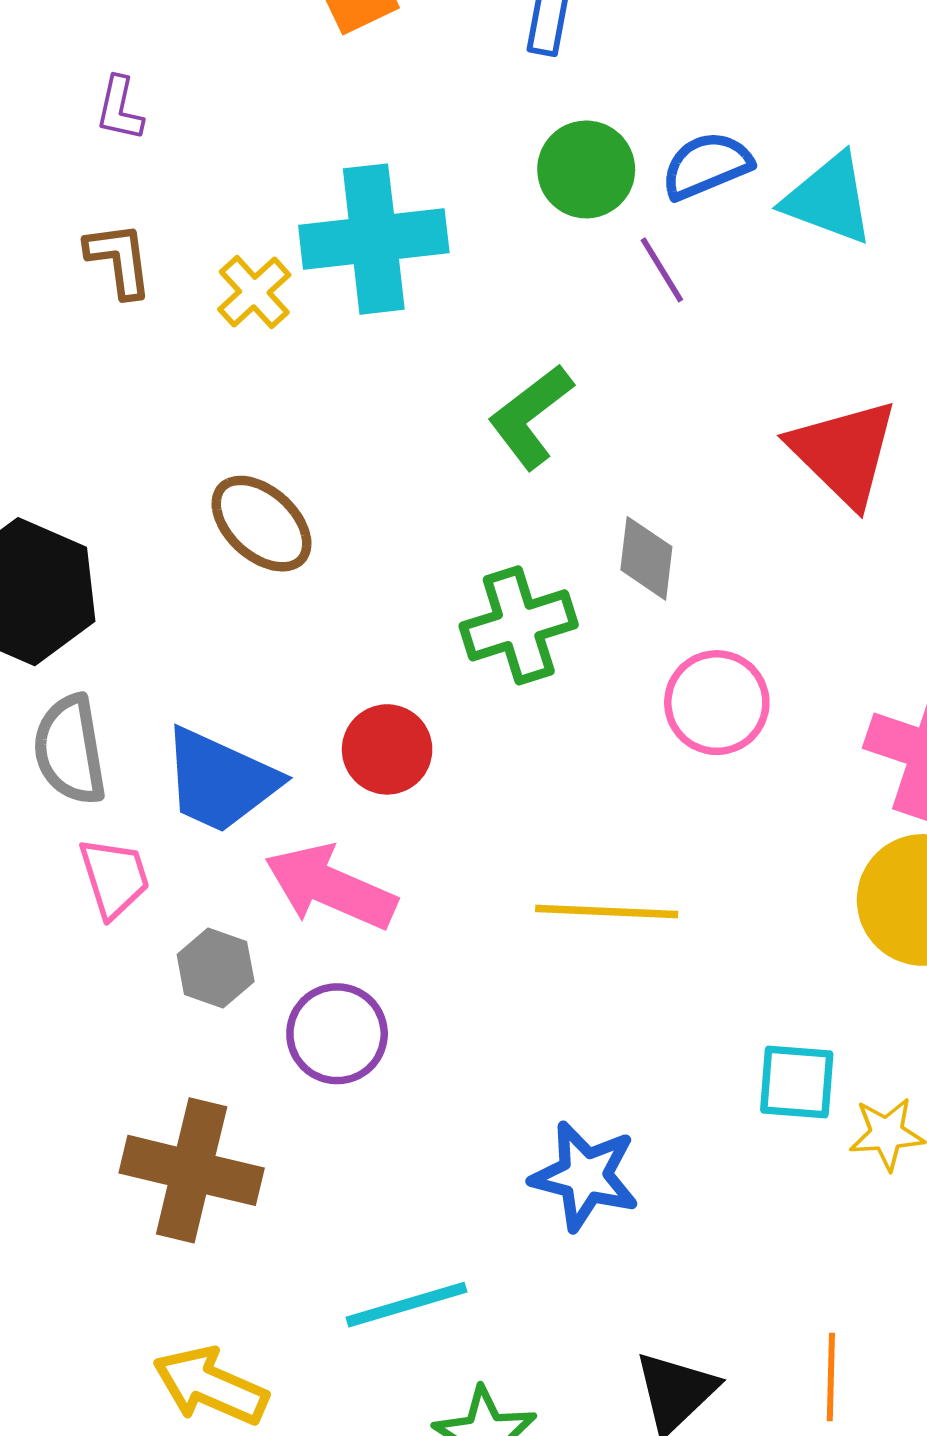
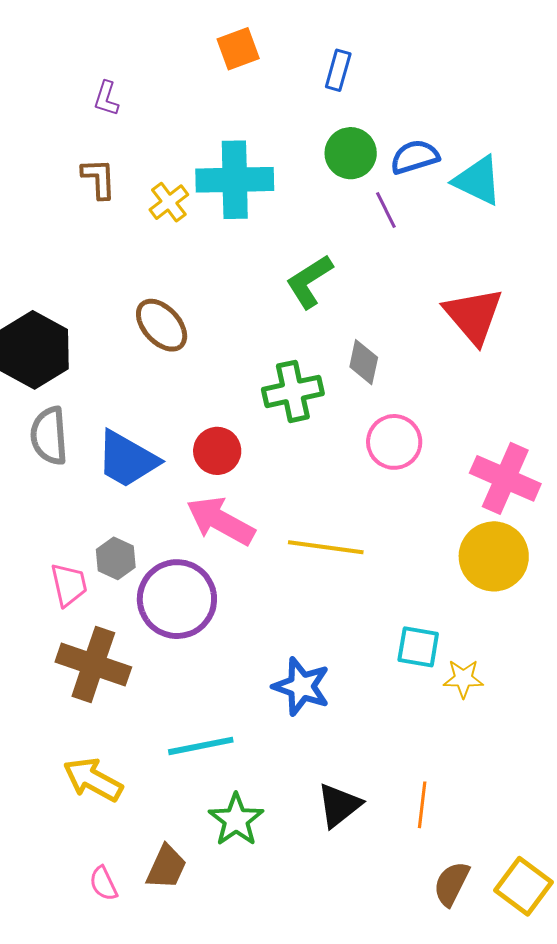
pink trapezoid: (114, 878) -> (69, 585), moved
pink arrow: (330, 887) -> (221, 521), moved
purple circle: (337, 1034) -> (177, 599), size x1.5

